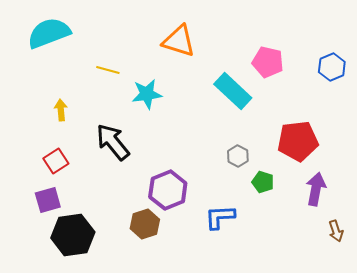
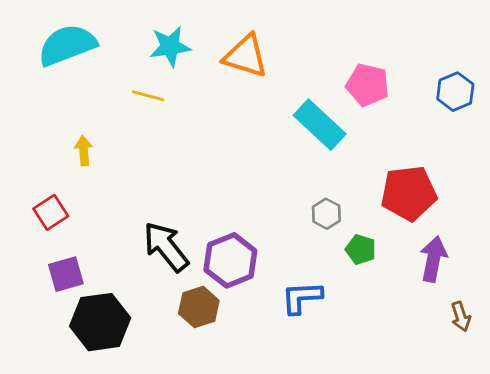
cyan star: (147, 94) -> (170, 46), moved
black arrow: (113, 142) -> (166, 247), moved
red square: (56, 161) -> (51, 212), moved

